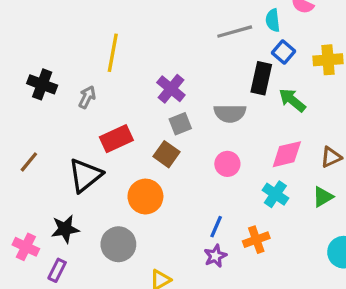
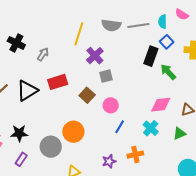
yellow line: (113, 53) -> (79, 34), moved
gray semicircle: (230, 113) -> (111, 25), moved
gray square: (180, 124) -> (106, 76), moved
pink circle: (227, 164) -> (111, 105), moved
black triangle: (85, 175) -> (27, 91), moved
orange circle: (145, 197) -> (73, 132), moved
blue line: (216, 227) -> (120, 127), moved
purple rectangle: (57, 270) -> (21, 159), moved

